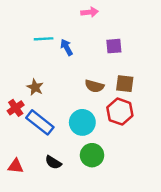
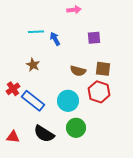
brown star: (35, 87) -> (33, 65), moved
black semicircle: (53, 162) -> (44, 134), size x1.5

